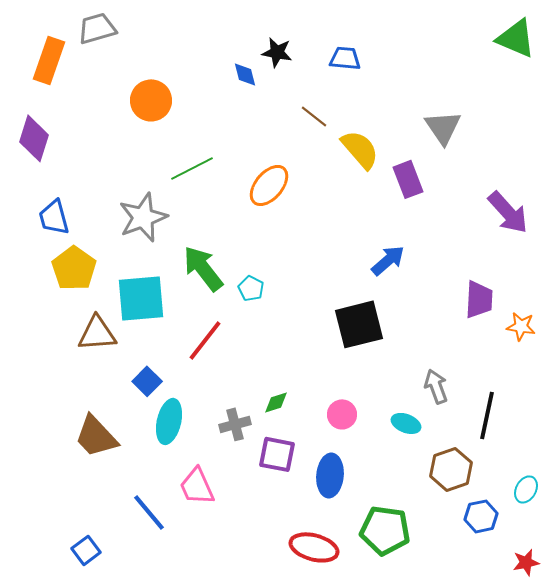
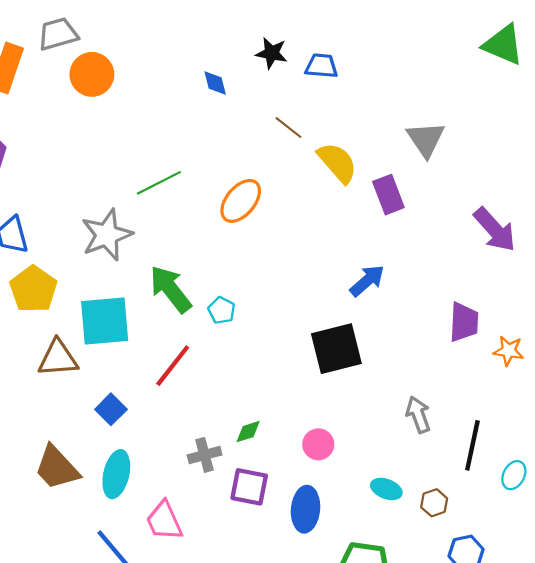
black star: (277, 52) -> (272, 53), moved
orange circle: (151, 100) -> (92, 74), moved
cyan ellipse: (169, 421) -> (116, 474), moved
cyan ellipse: (406, 423) -> (386, 489), moved
brown hexagon: (451, 469) -> (434, 503), size x0.6
cyan ellipse: (526, 489) -> (514, 475), moved

